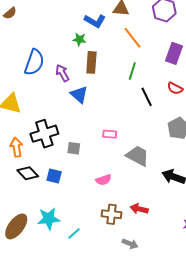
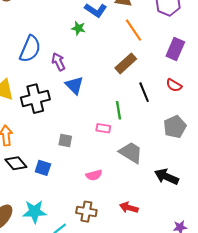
brown rectangle: (91, 62) -> (126, 63), moved, turned 40
green line: (132, 71) -> (119, 110), moved, turned -30
black cross: (44, 134) -> (35, 99), moved
brown cross: (112, 214) -> (86, 212), moved

